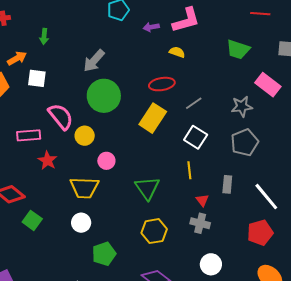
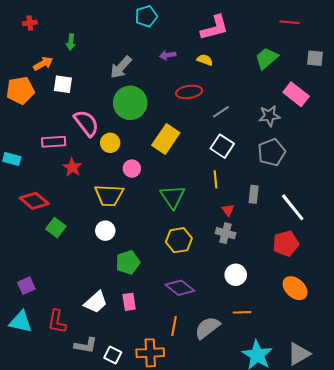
purple arrow: (151, 27) -> (168, 55), moved
green trapezoid: (238, 49) -> (267, 58), turned 120
yellow rectangle: (153, 118) -> (166, 139), moved

